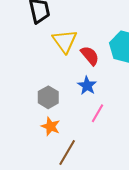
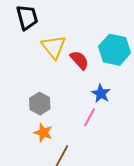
blue star: (87, 86) -> (101, 93), moved

